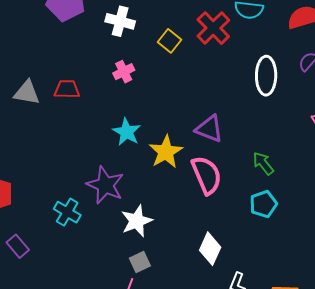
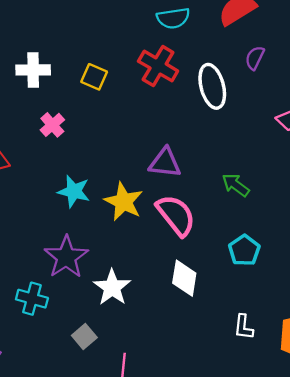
red cross: (213, 28) -> (158, 66), moved
purple star: (105, 185) -> (66, 257), turned 30
cyan pentagon: (263, 204) -> (244, 250), moved
white diamond: (210, 249) -> (184, 278), moved
gray square: (140, 262) -> (84, 337), moved

